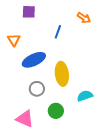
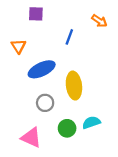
cyan semicircle: (85, 96) -> (91, 123), moved

